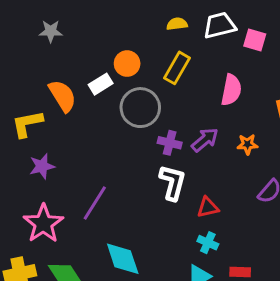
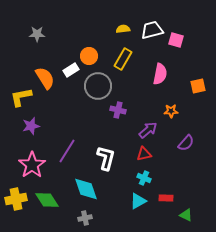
purple arrow: (205, 140) -> (148, 130), moved
white L-shape: (173, 182) -> (106, 158), moved

